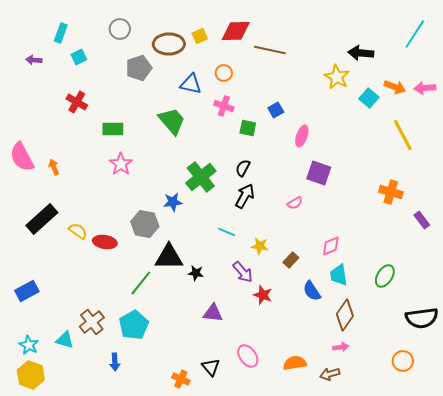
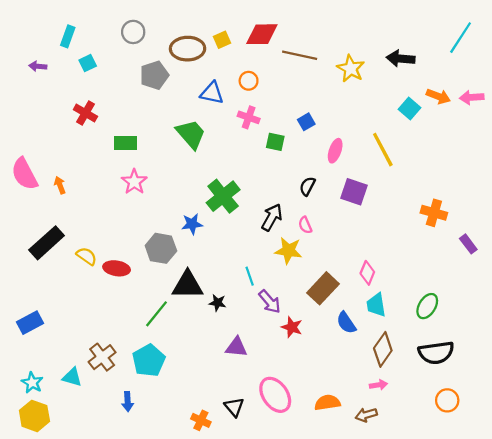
yellow star: (337, 77) -> (351, 69), moved
yellow line: (403, 135) -> (383, 150), moved
black semicircle: (243, 168) -> (307, 186), moved
pink semicircle: (295, 203) -> (305, 225), moved, turned 98
cyan line: (227, 232) -> (250, 276), moved, turned 48
yellow star: (260, 246) -> (289, 251), moved, size x1.4
pink diamond: (331, 246) -> (367, 273), turned -45
brown rectangle: (291, 260) -> (323, 288), size x1.8
black semicircle: (422, 318) -> (436, 353), moved
pink ellipse: (248, 356) -> (275, 395), size x1.4

